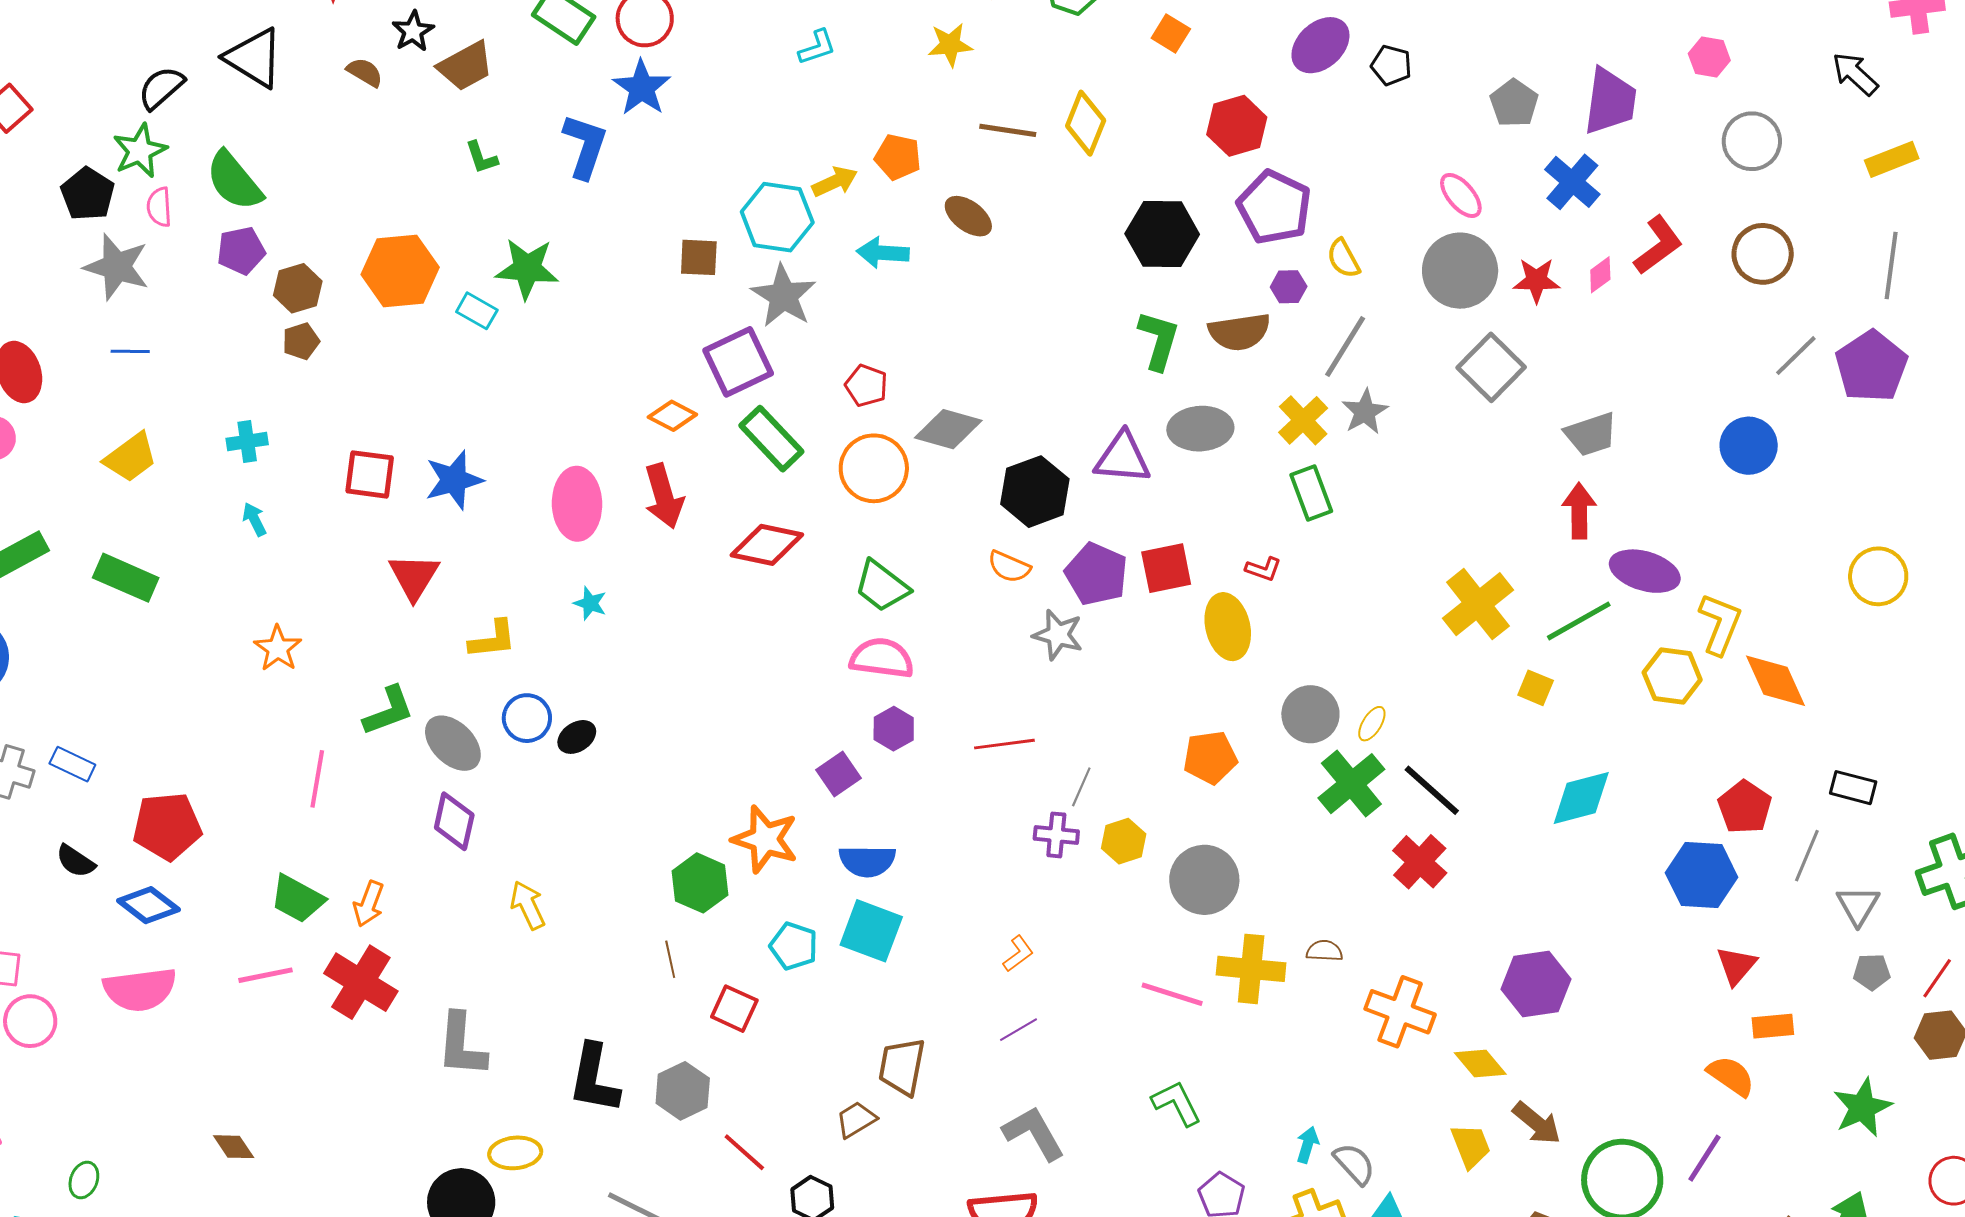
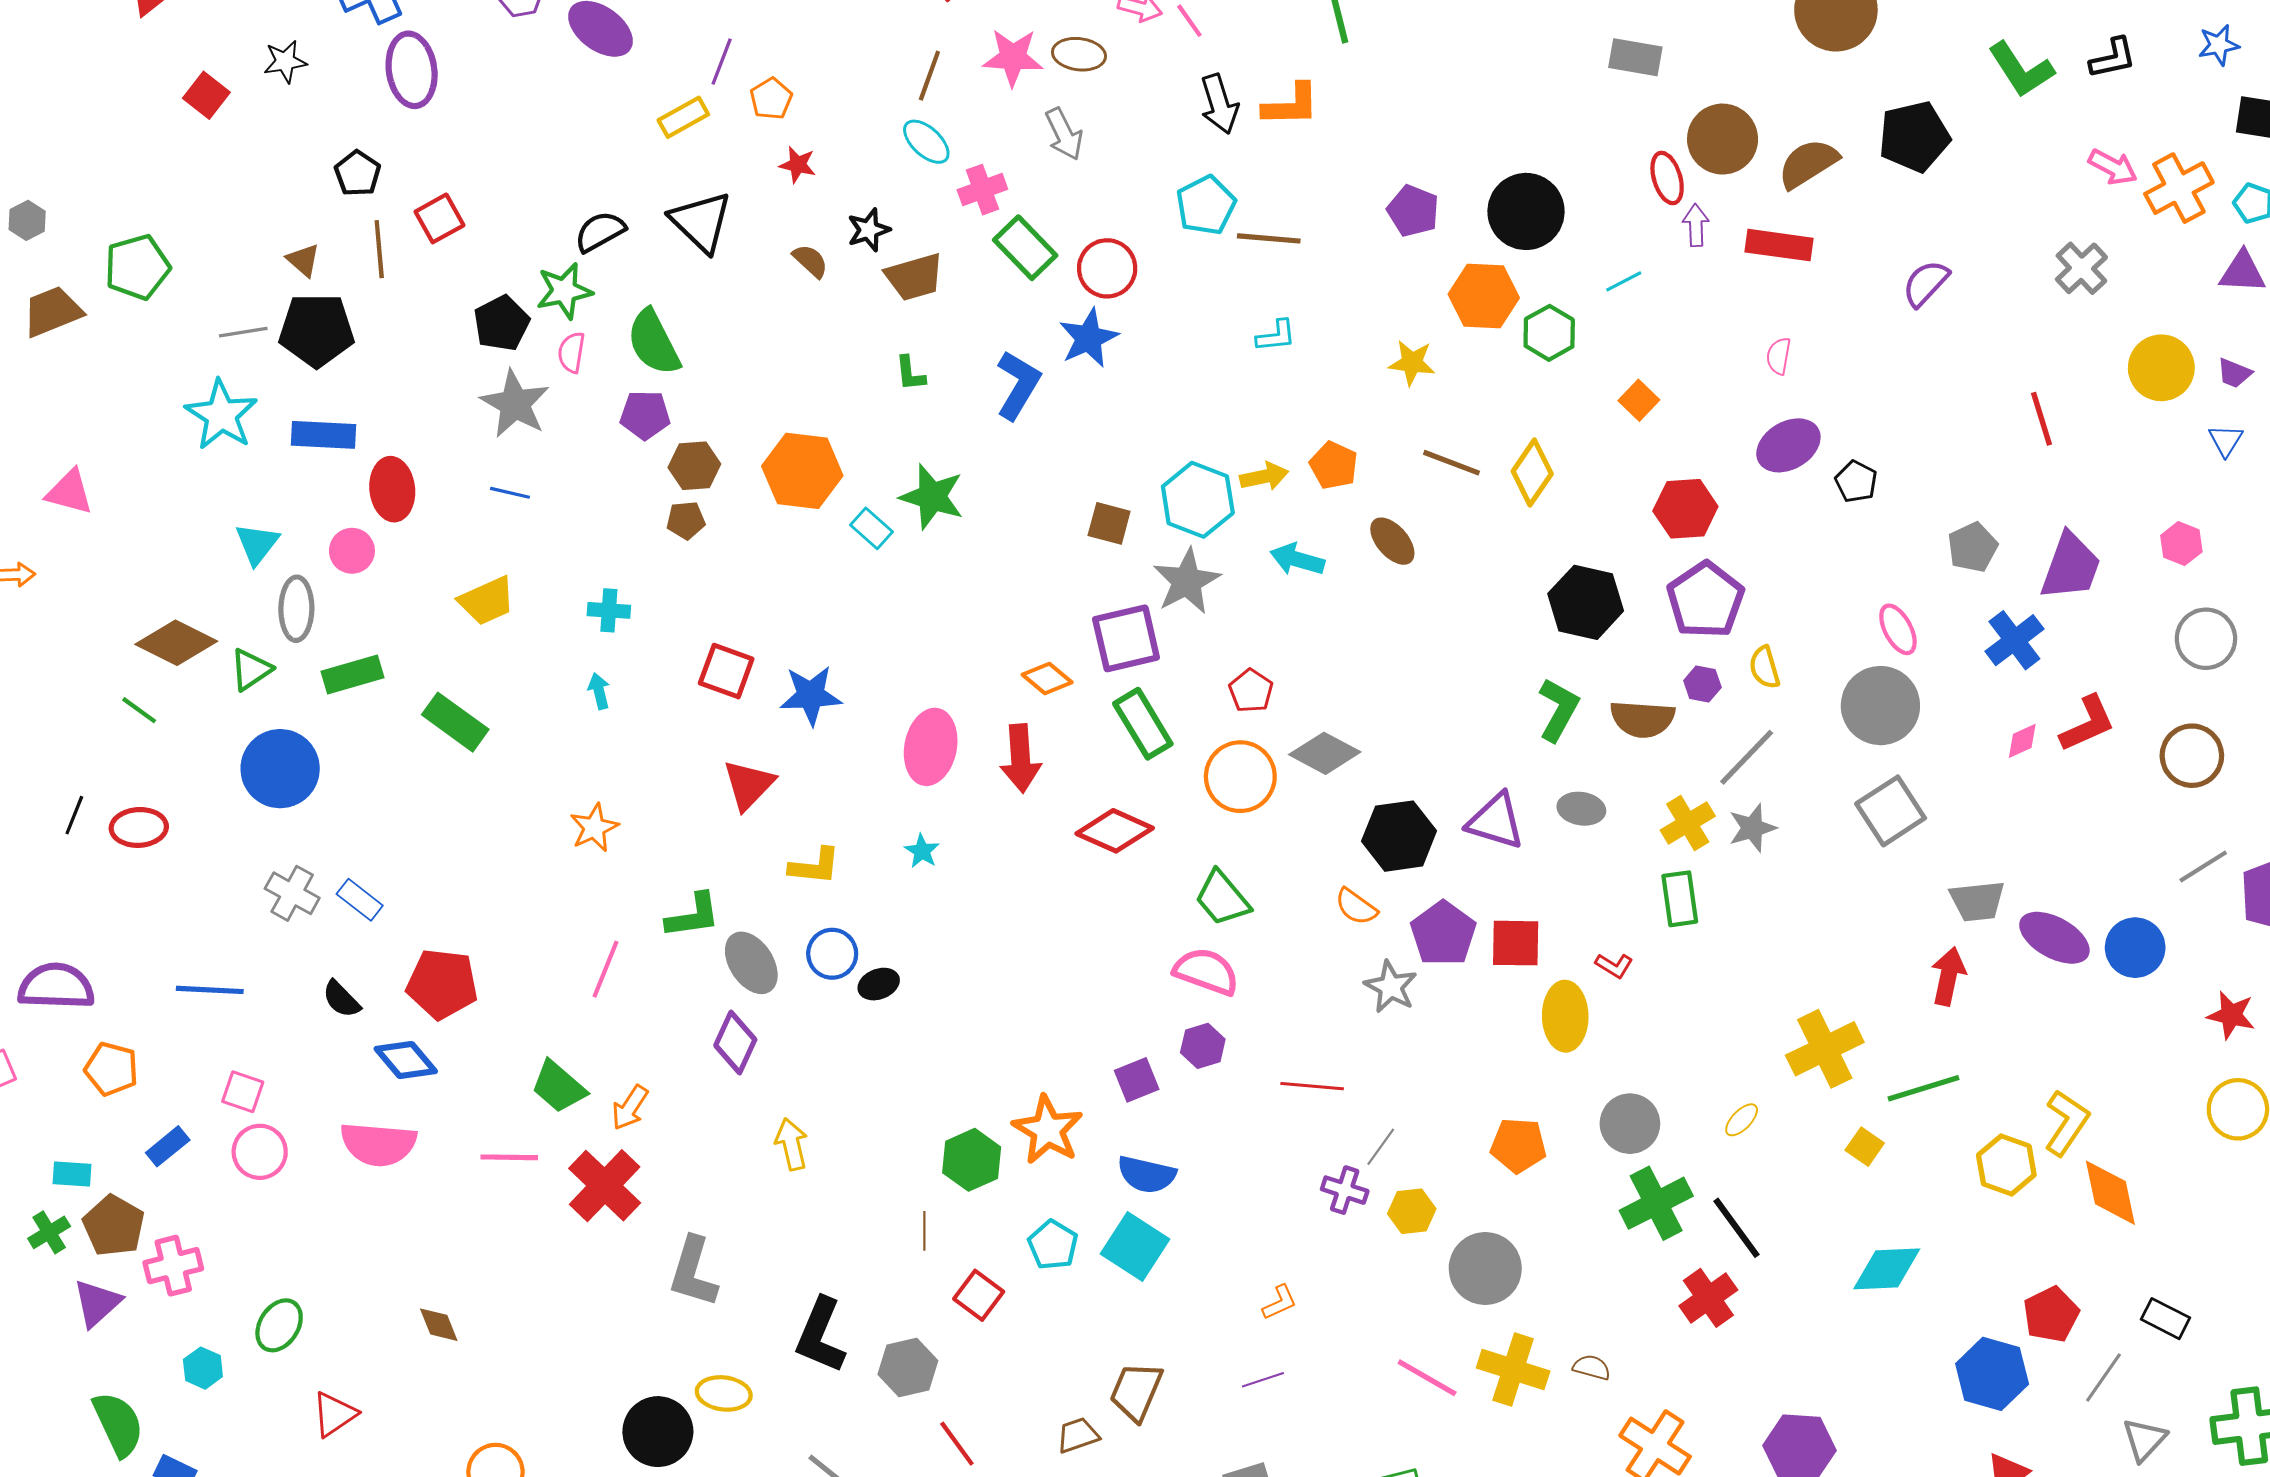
red star: (1536, 280) -> (2231, 1015), moved
gray ellipse: (1200, 429) -> (1581, 809), size x0.7
purple ellipse: (1645, 571) -> (2054, 938), moved
yellow ellipse: (1372, 724) -> (1742, 1120), moved
green ellipse: (84, 1180) -> (279, 1325), size x1.4

